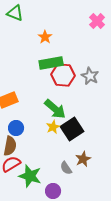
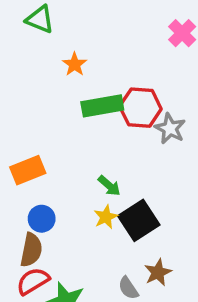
orange star: (45, 37) -> (75, 64), moved
red hexagon: (63, 75) -> (140, 108), moved
green arrow: (55, 109) -> (109, 186), size x0.6

